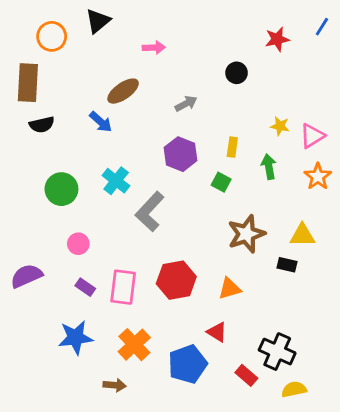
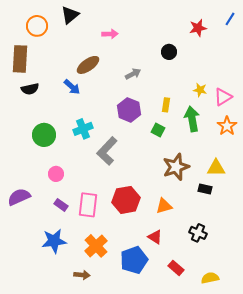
green arrow: (269, 167) -> (192, 119), size x1.4
cyan cross: (116, 181) -> (83, 129), turned 30
black cross: (277, 352) -> (198, 233), moved, size x0.7

